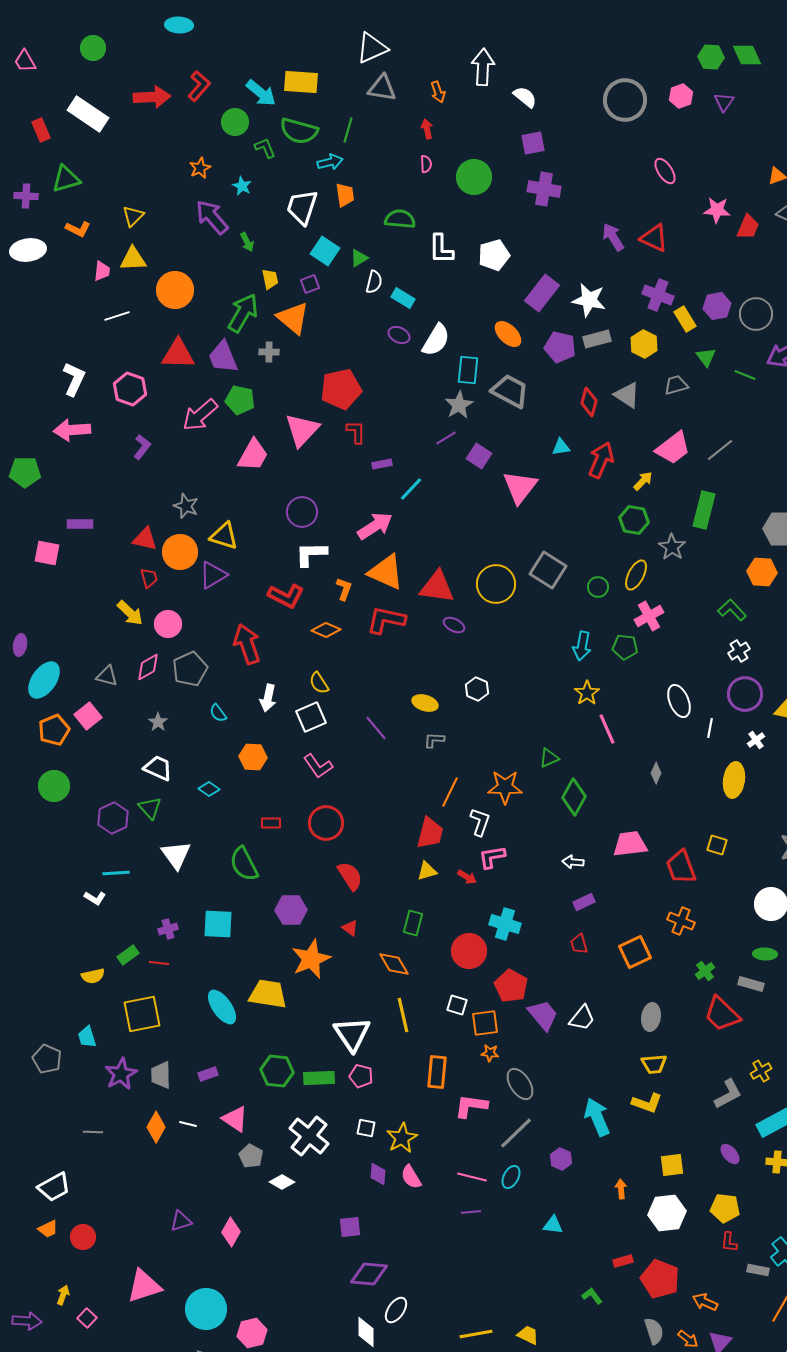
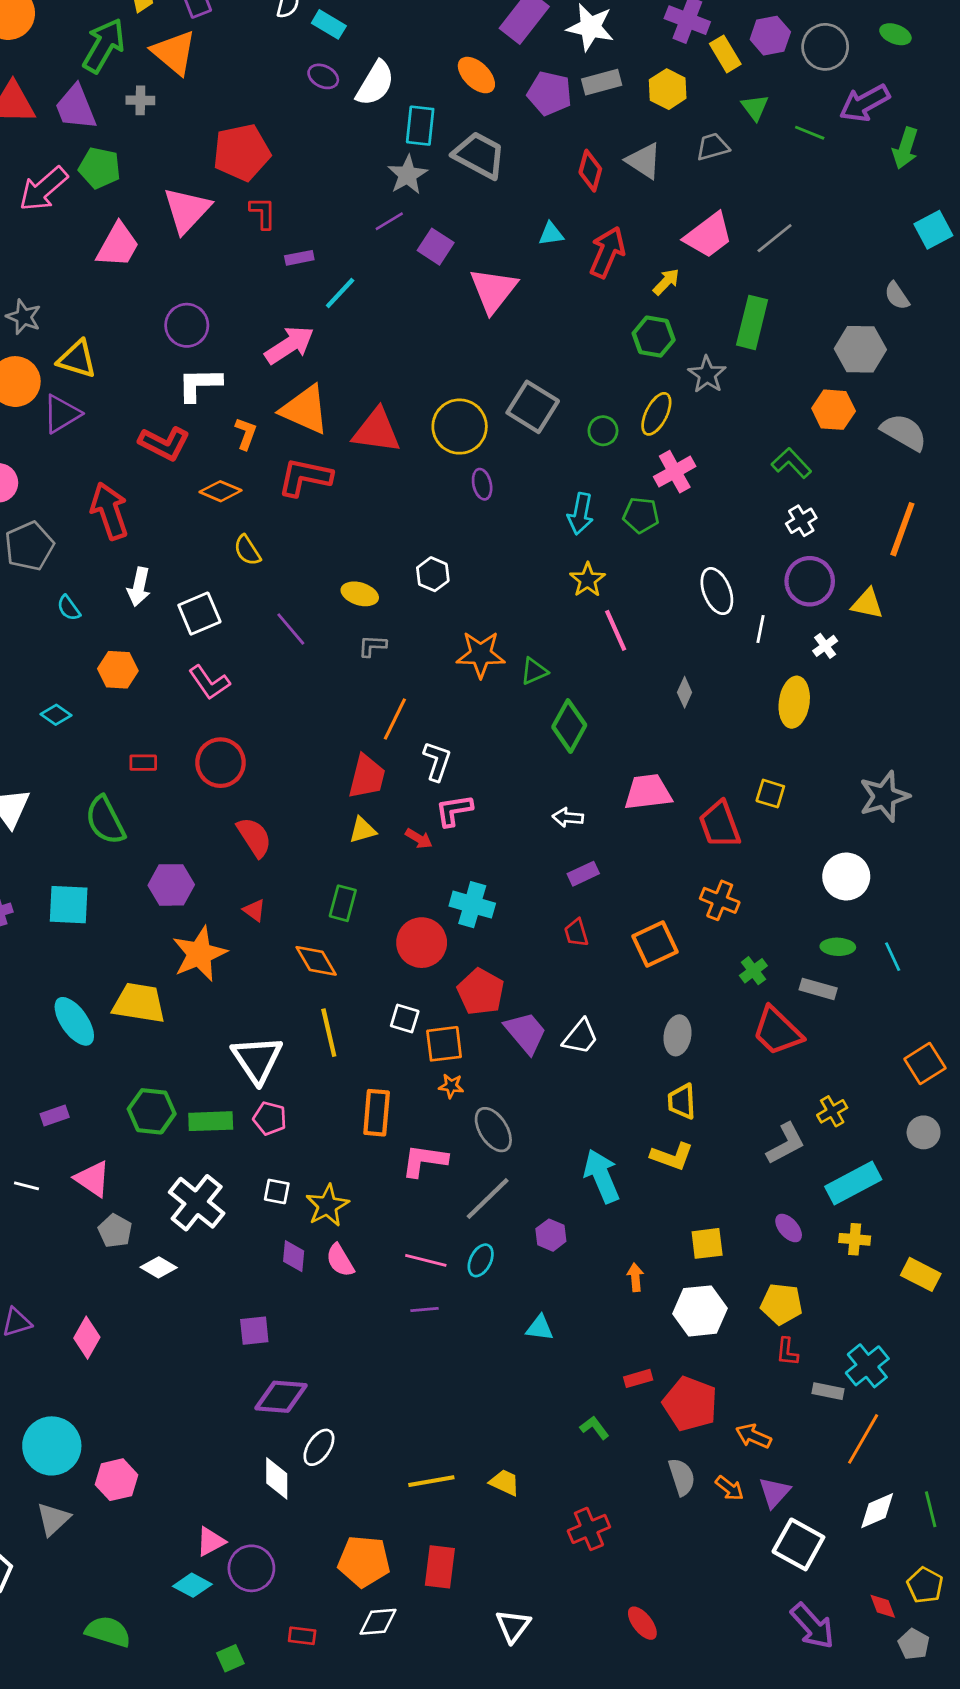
purple ellipse: (454, 625) -> (482, 484), moved, turned 50
yellow semicircle: (319, 683) -> (247, 550), moved
orange star: (505, 787) -> (481, 654), moved
yellow trapezoid: (654, 1064) -> (682, 1101), turned 92

